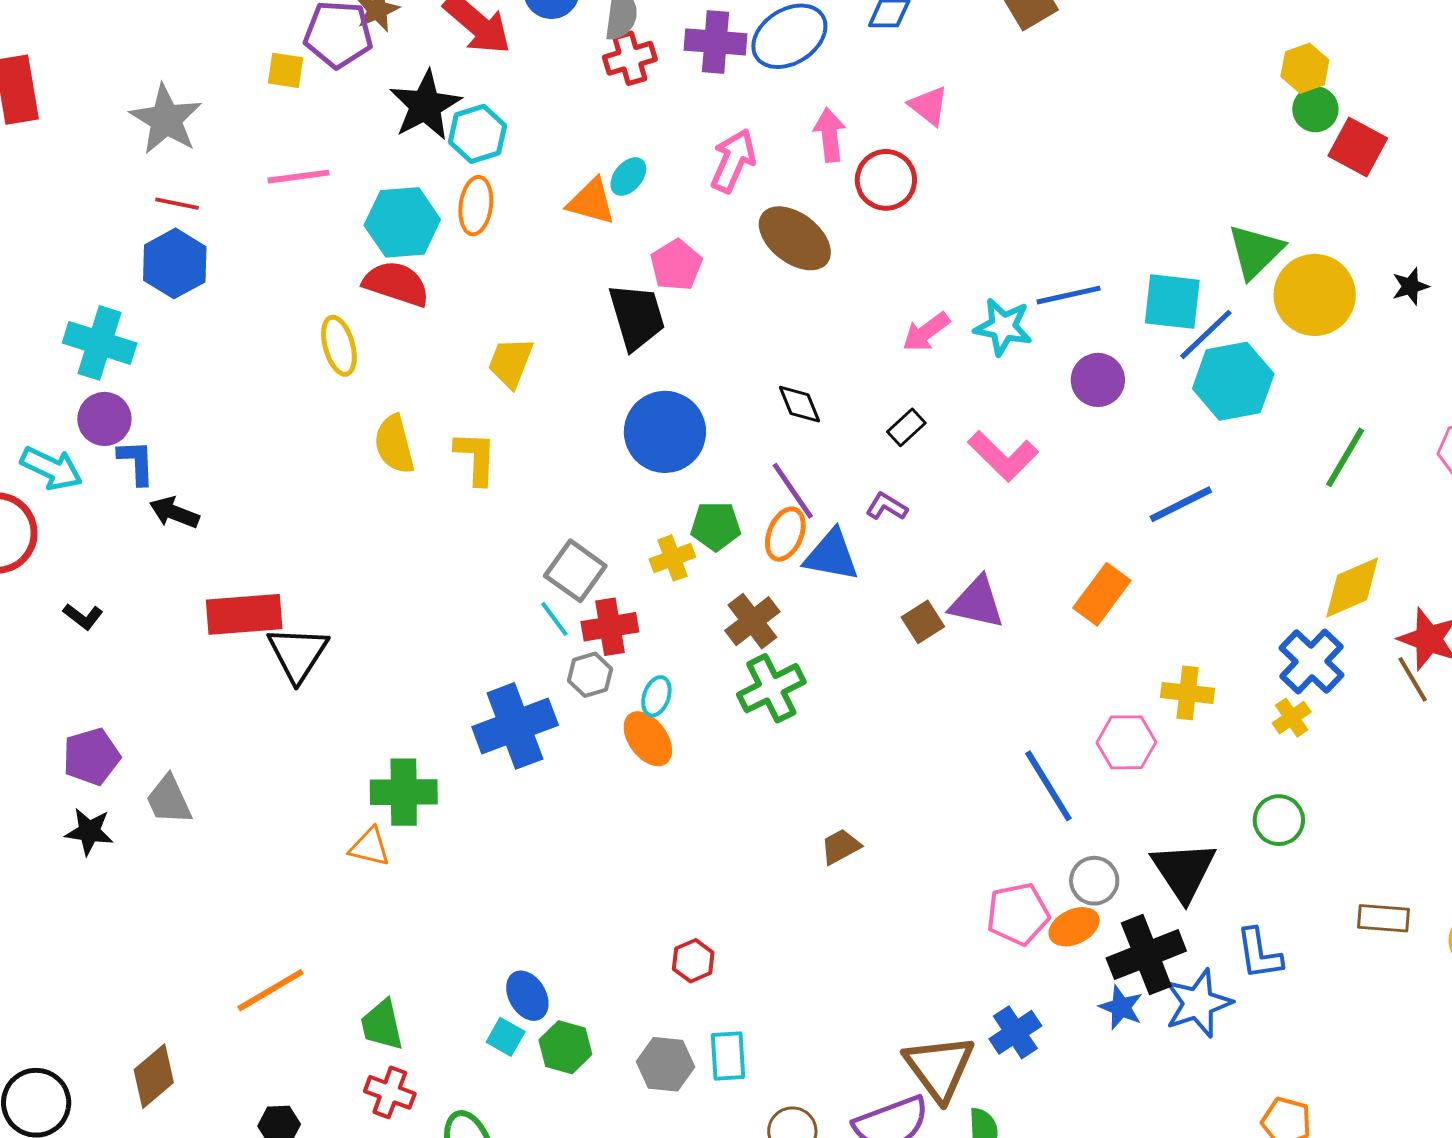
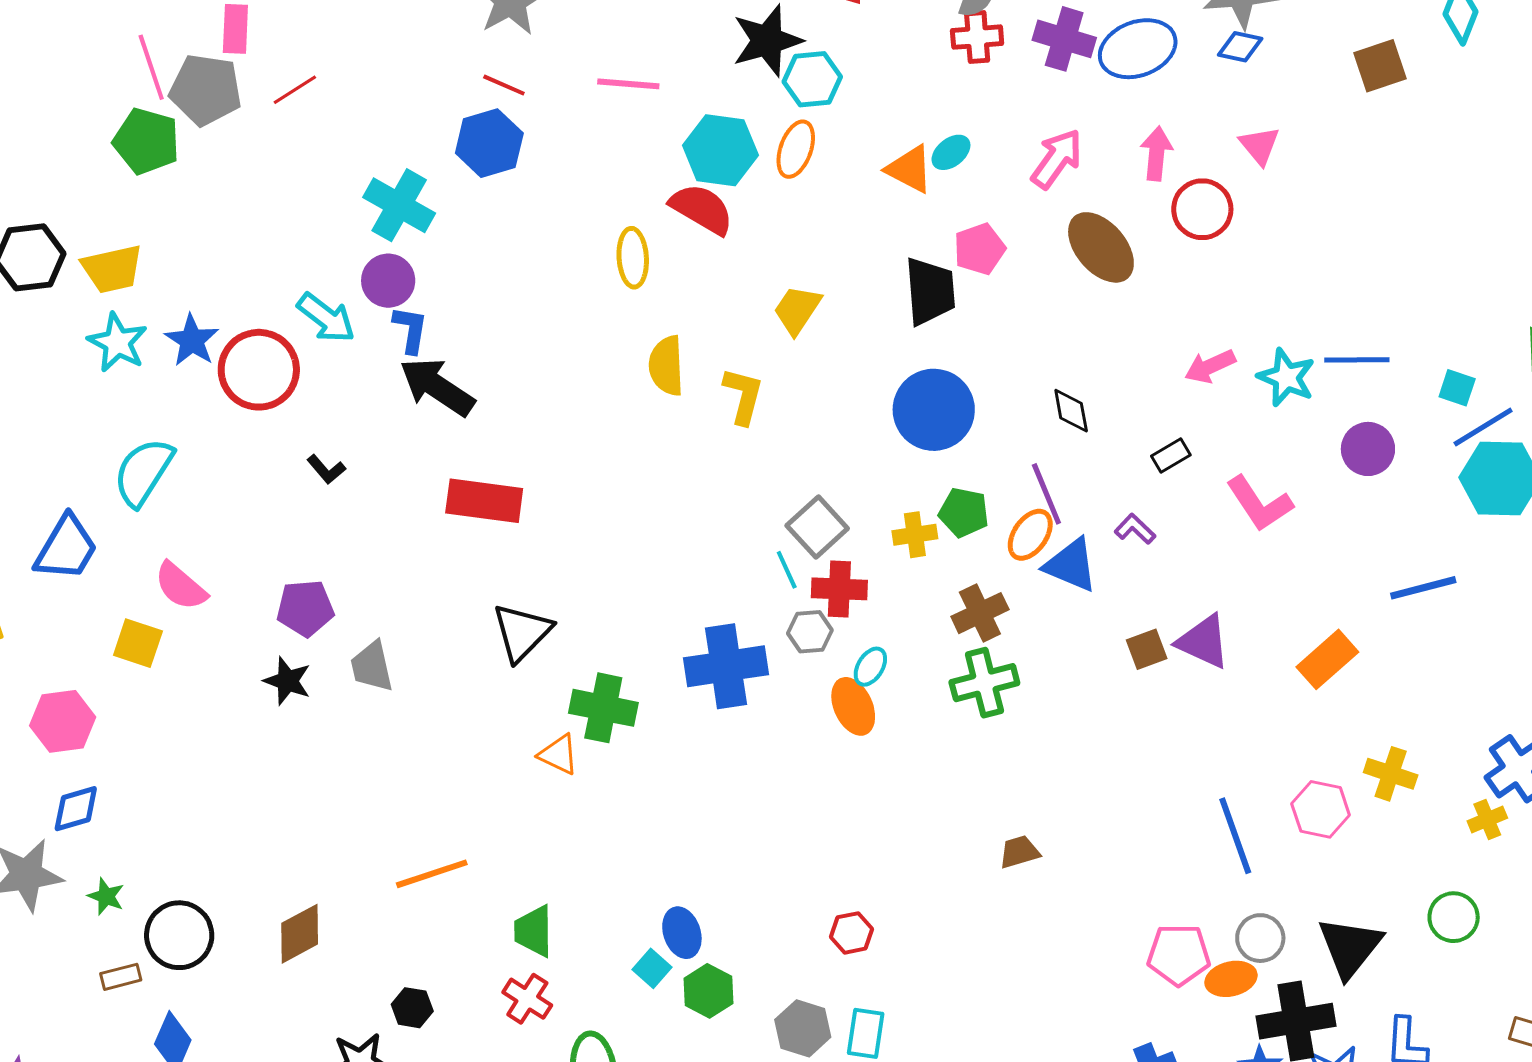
cyan square: (1172, 302) -> (1457, 388), size x0.6
black arrow: (174, 513) -> (437, 387), size x1.6
black triangle: (298, 654) -> (522, 632), moved

